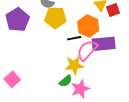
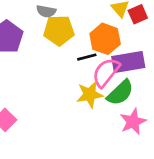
green semicircle: (66, 81) -> (120, 93), moved, size x1.5
pink star: (80, 89) -> (133, 122), moved

